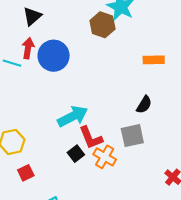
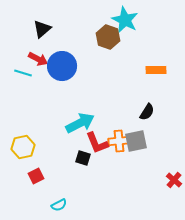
red arrow: (28, 48) -> (38, 59), turned 108
black square: (76, 154) -> (83, 158), turned -35
orange cross: (105, 157) -> (119, 141), moved, turned -35

